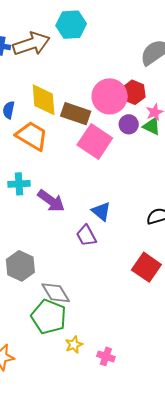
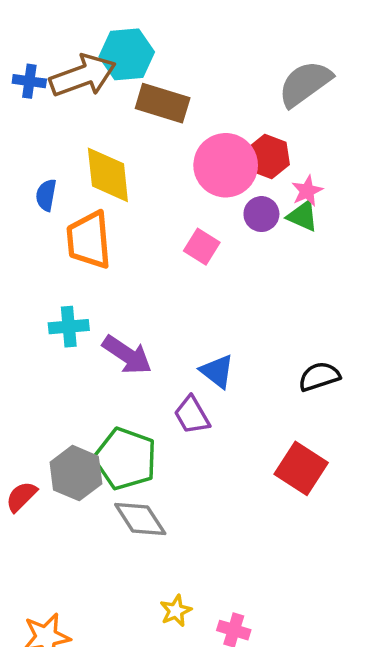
cyan hexagon: (71, 25) -> (127, 54), moved
brown rectangle: (76, 114) -> (163, 103), moved
orange trapezoid: (32, 136) -> (89, 240), turned -124
pink square: (95, 142) -> (202, 247), size x0.6
green pentagon: (49, 317) -> (125, 459), moved

